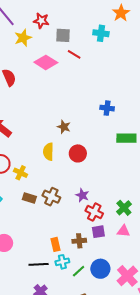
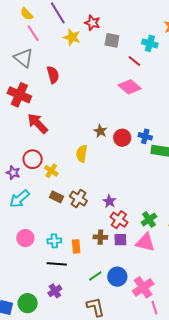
yellow star: (23, 38) -> (72, 37), turned 30
red line: (74, 54) -> (134, 61), moved
pink diamond: (46, 62) -> (130, 87), moved
blue cross: (107, 108) -> (145, 136), moved
red circle: (78, 153) -> (122, 138), moved
pink triangle: (123, 231) -> (145, 242), size x1.5
brown cross: (79, 241) -> (100, 237), moved
cyan cross: (62, 262) -> (54, 241), moved

